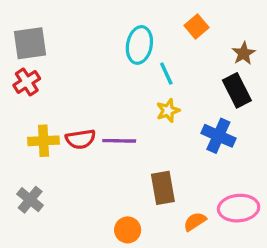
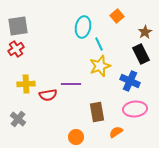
yellow star: (168, 111) -> (100, 66), size x1.5
red semicircle: (81, 139) -> (48, 95), moved
pink ellipse: (239, 208) -> (135, 109), moved

